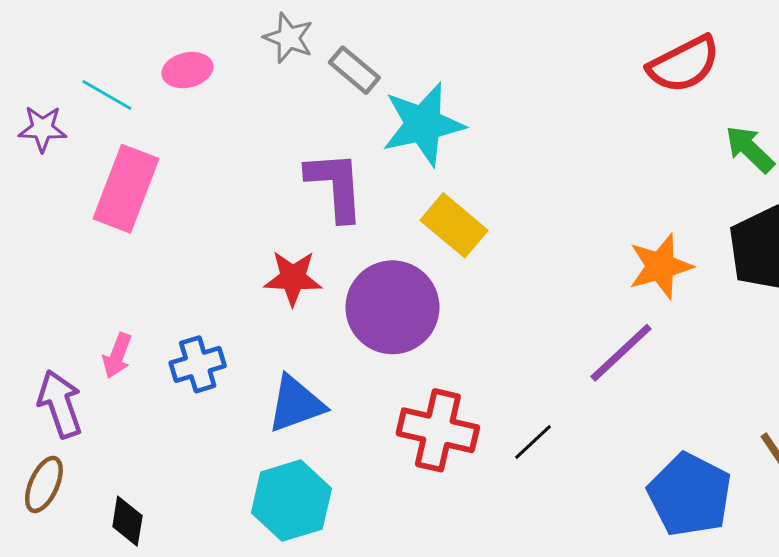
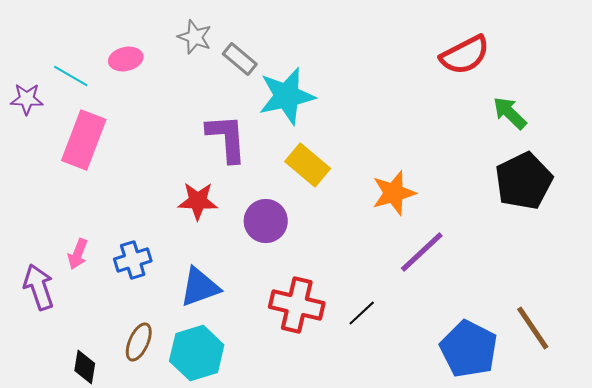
orange star: (660, 266) -> (394, 193), moved
purple circle: (392, 307) -> (266, 221), size x0.7
brown ellipse: (44, 484) -> (139, 342), moved

